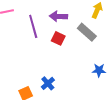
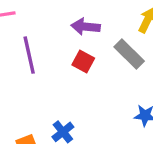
purple line: (33, 26) -> (29, 55), moved

